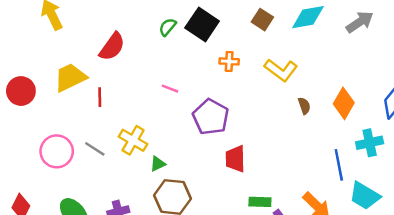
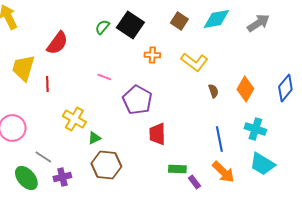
yellow trapezoid: (70, 77) -> (23, 68), turned -48
cyan cross: (370, 143) -> (255, 129), moved, turned 30
gray line: (95, 149) -> (43, 157), moved
blue line: (339, 165) -> (219, 139), moved

